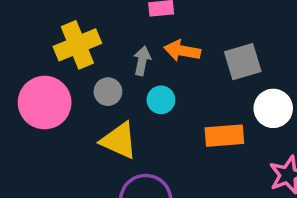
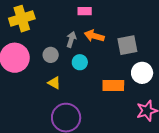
yellow cross: (77, 45) -> (22, 19), moved
yellow triangle: (119, 141) -> (54, 83), size x0.6

